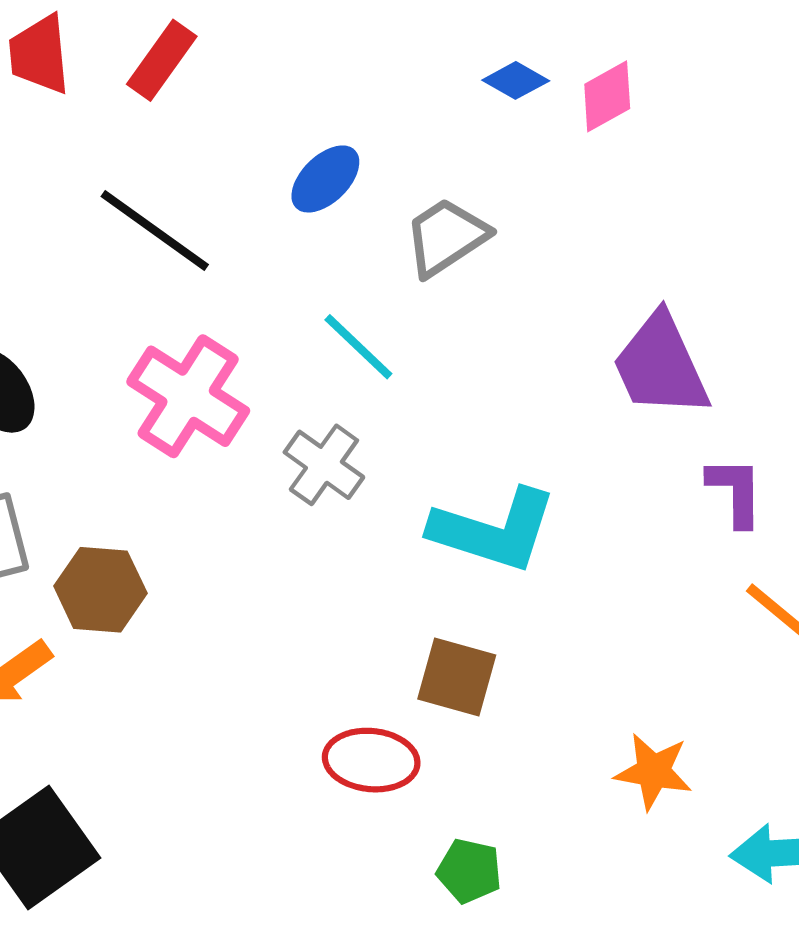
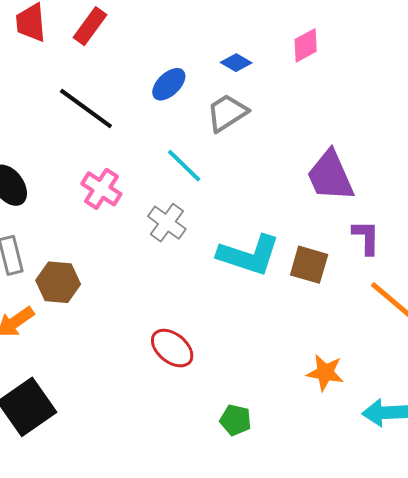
blue diamond: (516, 80) -> (236, 63), moved
pink cross: (188, 396) -> (101, 189), size x0.7
brown square: (457, 677) -> (309, 265), moved
red ellipse: (371, 760) -> (172, 348), moved, turned 33

